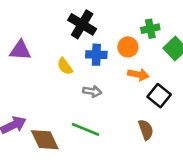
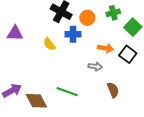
orange circle: (128, 47) -> (87, 18), moved
gray arrow: (92, 91) -> (95, 67), moved
black square: (159, 96) -> (128, 54), moved

